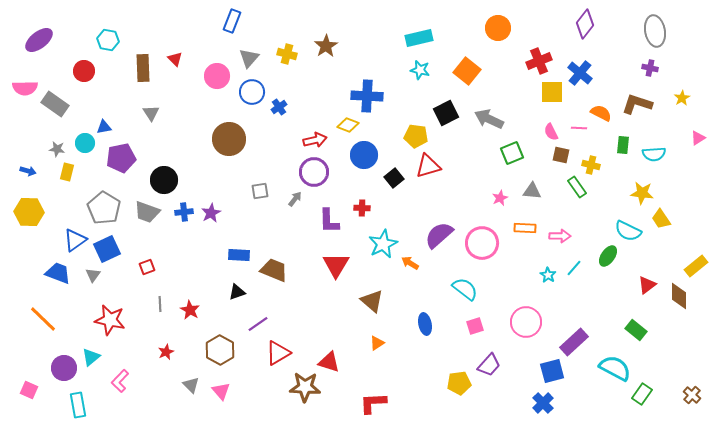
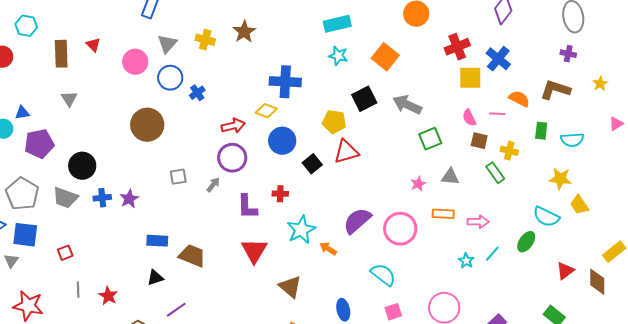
blue square: (107, 249) -> (25, 235), turned 32

